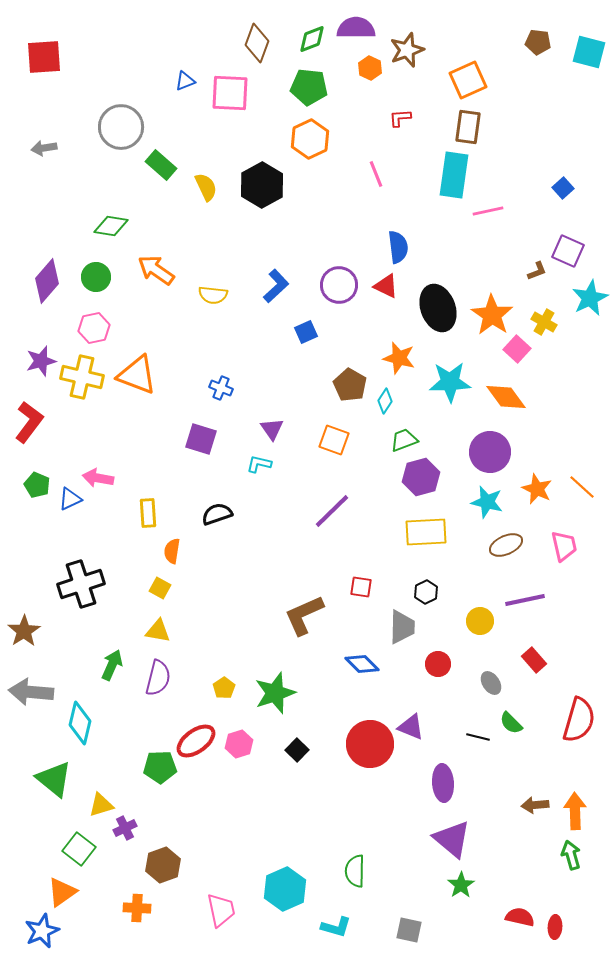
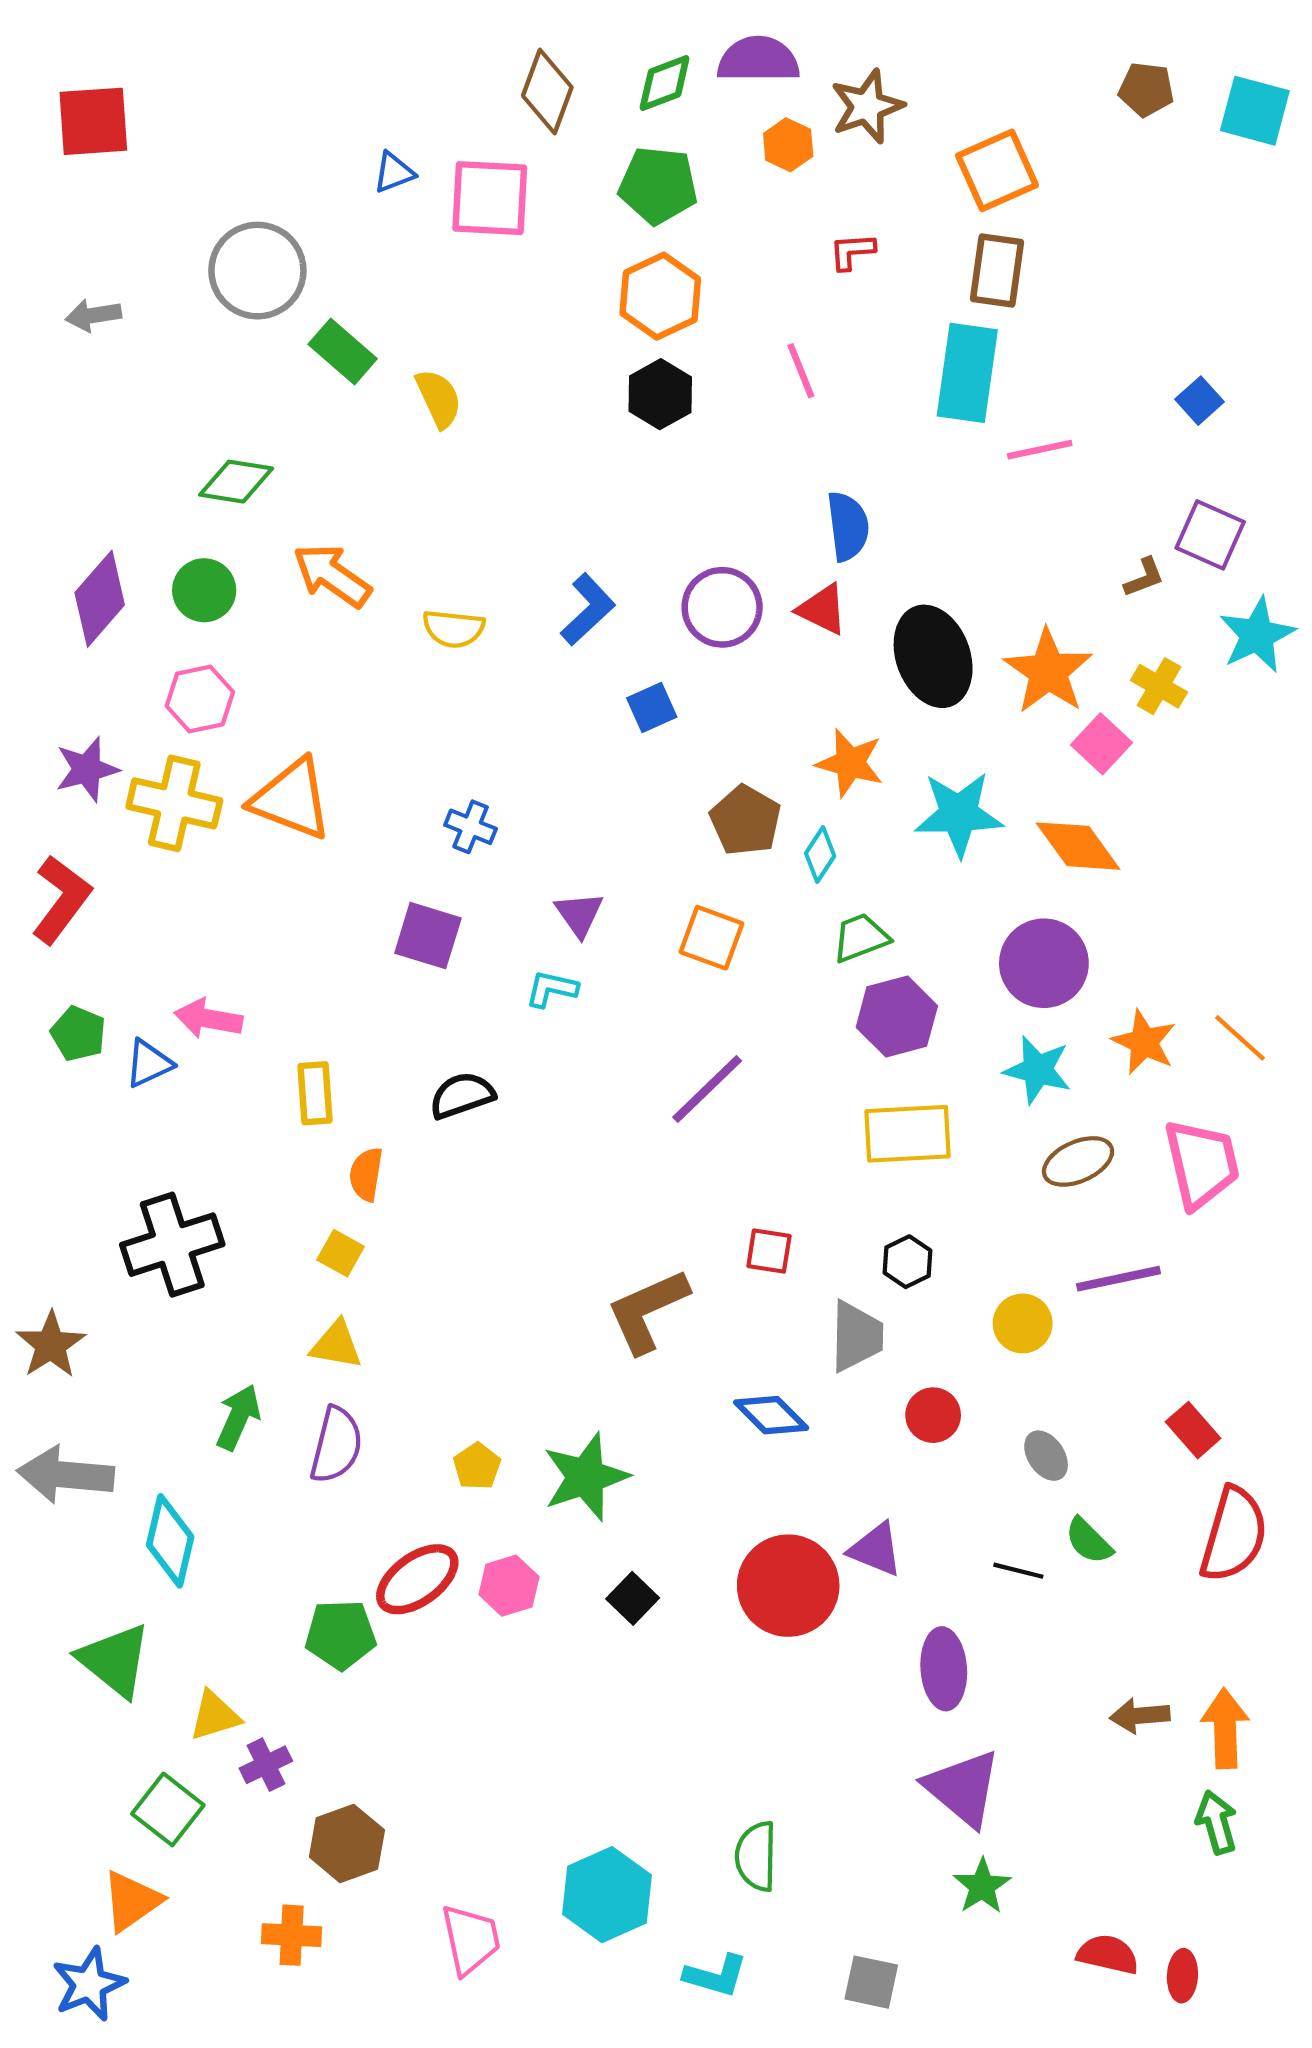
black hexagon: (262, 185) -> (660, 394), moved, size x0.7
pink trapezoid: (564, 546) -> (1202, 1164), size x1.4
red rectangle: (534, 660) -> (1193, 1430), moved

